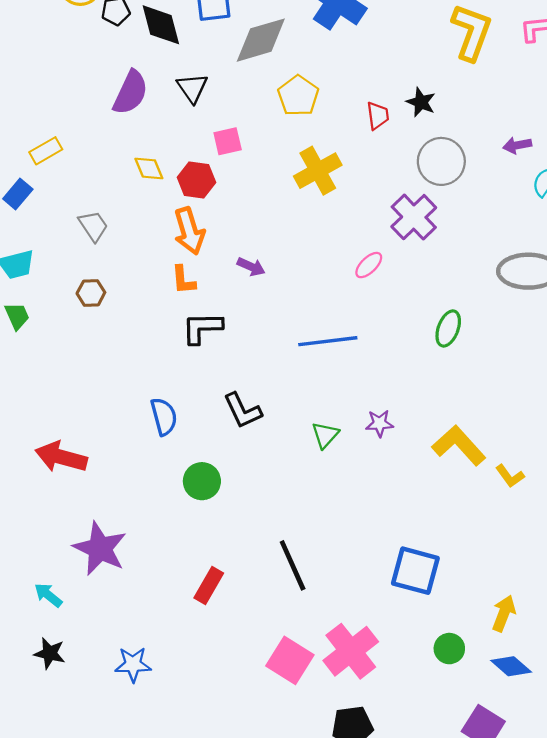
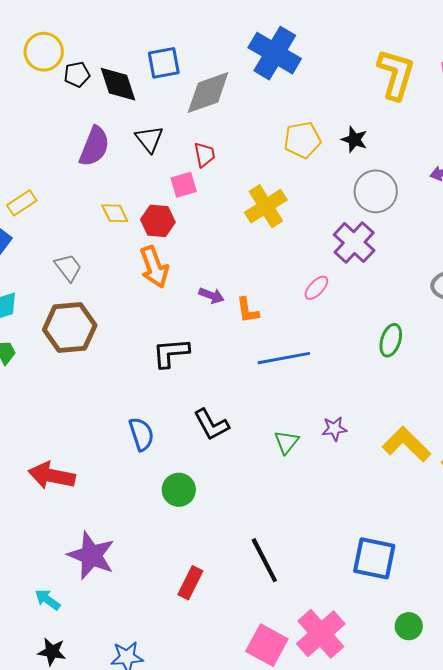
yellow pentagon: (298, 96) -> (302, 140), moved, turned 30
red trapezoid: (378, 116) -> (204, 155), moved
orange L-shape: (183, 280) -> (248, 310), moved
brown hexagon: (91, 293) -> (70, 328), size x2.0

